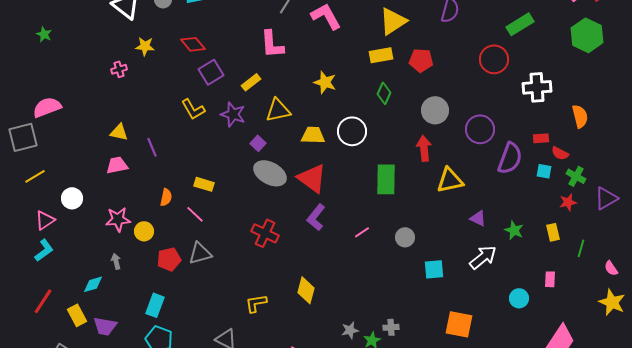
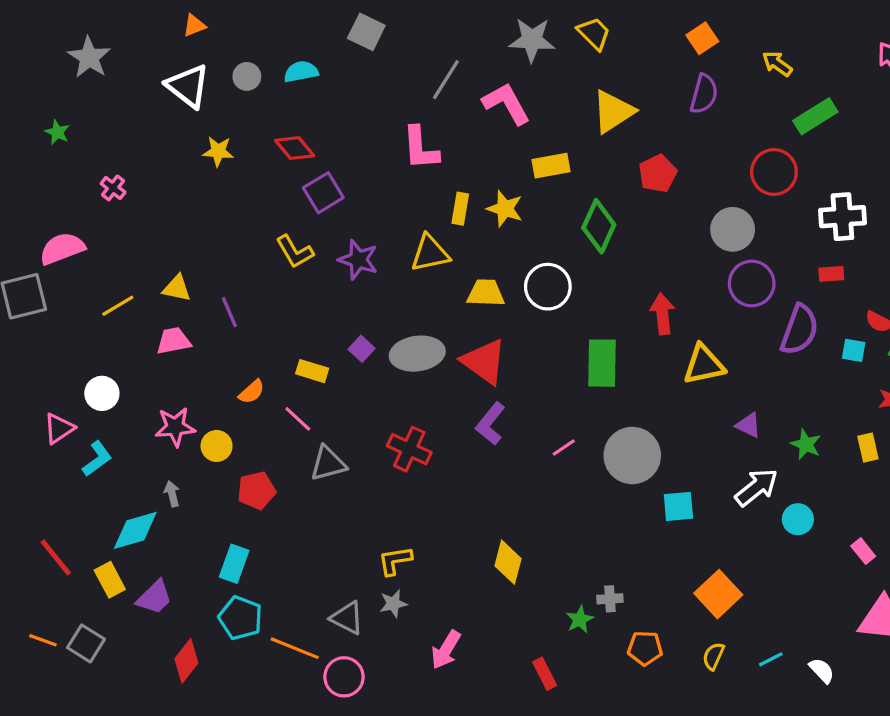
yellow rectangle: (381, 55) -> (551, 166), moved
red pentagon: (421, 60) -> (658, 174), turned -30
pink cross: (119, 69) -> (113, 188), moved, turned -35
yellow rectangle: (251, 82) -> (460, 209), moved, turned -42
green diamond: (384, 93) -> (599, 226), size x1.5
gray circle: (435, 110) -> (733, 229), moved
red rectangle: (541, 138) -> (831, 274), moved
purple square: (258, 143) -> (361, 349), moved
gray ellipse: (270, 173) -> (417, 354), turned -36
yellow line: (35, 176) -> (118, 306), moved
orange semicircle: (166, 197) -> (252, 392), turned 36
gray circle: (405, 237) -> (632, 455), size x1.8
cyan L-shape: (44, 250) -> (97, 459), moved
gray triangle: (200, 253) -> (328, 463), moved
pink rectangle: (550, 279) -> (863, 551), moved, turned -42
cyan diamond: (93, 284) -> (135, 530), size x1.5
yellow diamond: (306, 290) -> (508, 562), moved
cyan circle: (519, 298) -> (798, 519), moved
red line: (43, 301) -> (56, 557), turned -72
orange square: (459, 324) -> (718, 594), turned 36
purple trapezoid: (105, 326) -> (154, 597), turned -55
gray star: (350, 330) -> (393, 604), moved

